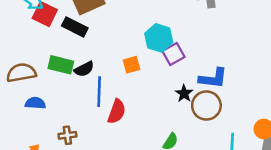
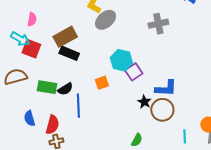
black rectangle: (75, 27) -> (69, 53), moved
brown semicircle: (21, 73) -> (16, 77), moved
blue semicircle: (35, 103) -> (30, 118), turned -105
red semicircle: (117, 112) -> (52, 125), moved

